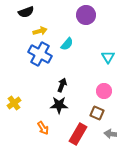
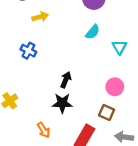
cyan semicircle: (67, 44) -> (93, 32), moved
blue cross: (40, 54) -> (28, 51), moved, size x0.6

